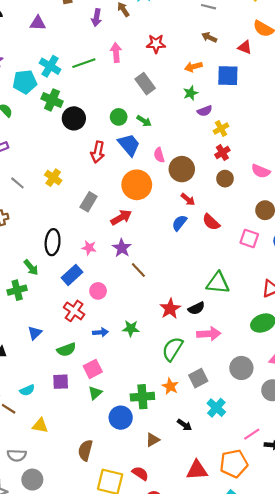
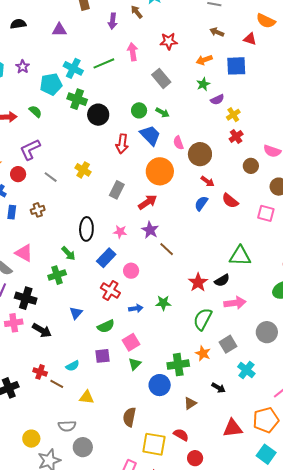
brown circle: (225, 179) -> (251, 166), moved

